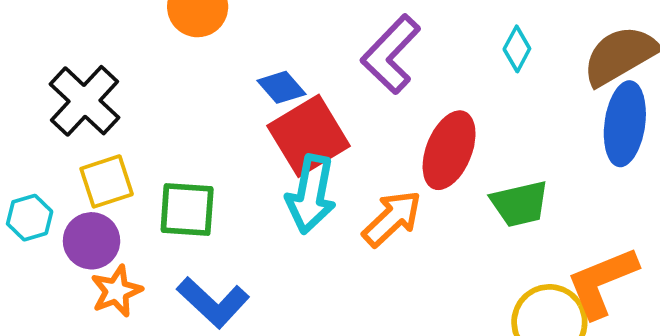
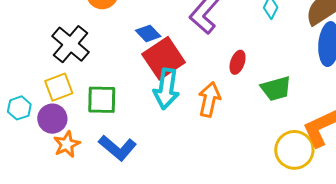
black cross: (85, 101) -> (71, 44), moved
red ellipse: (449, 150) -> (238, 62), size x0.6
orange arrow: (392, 218) -> (209, 99), turned -32

